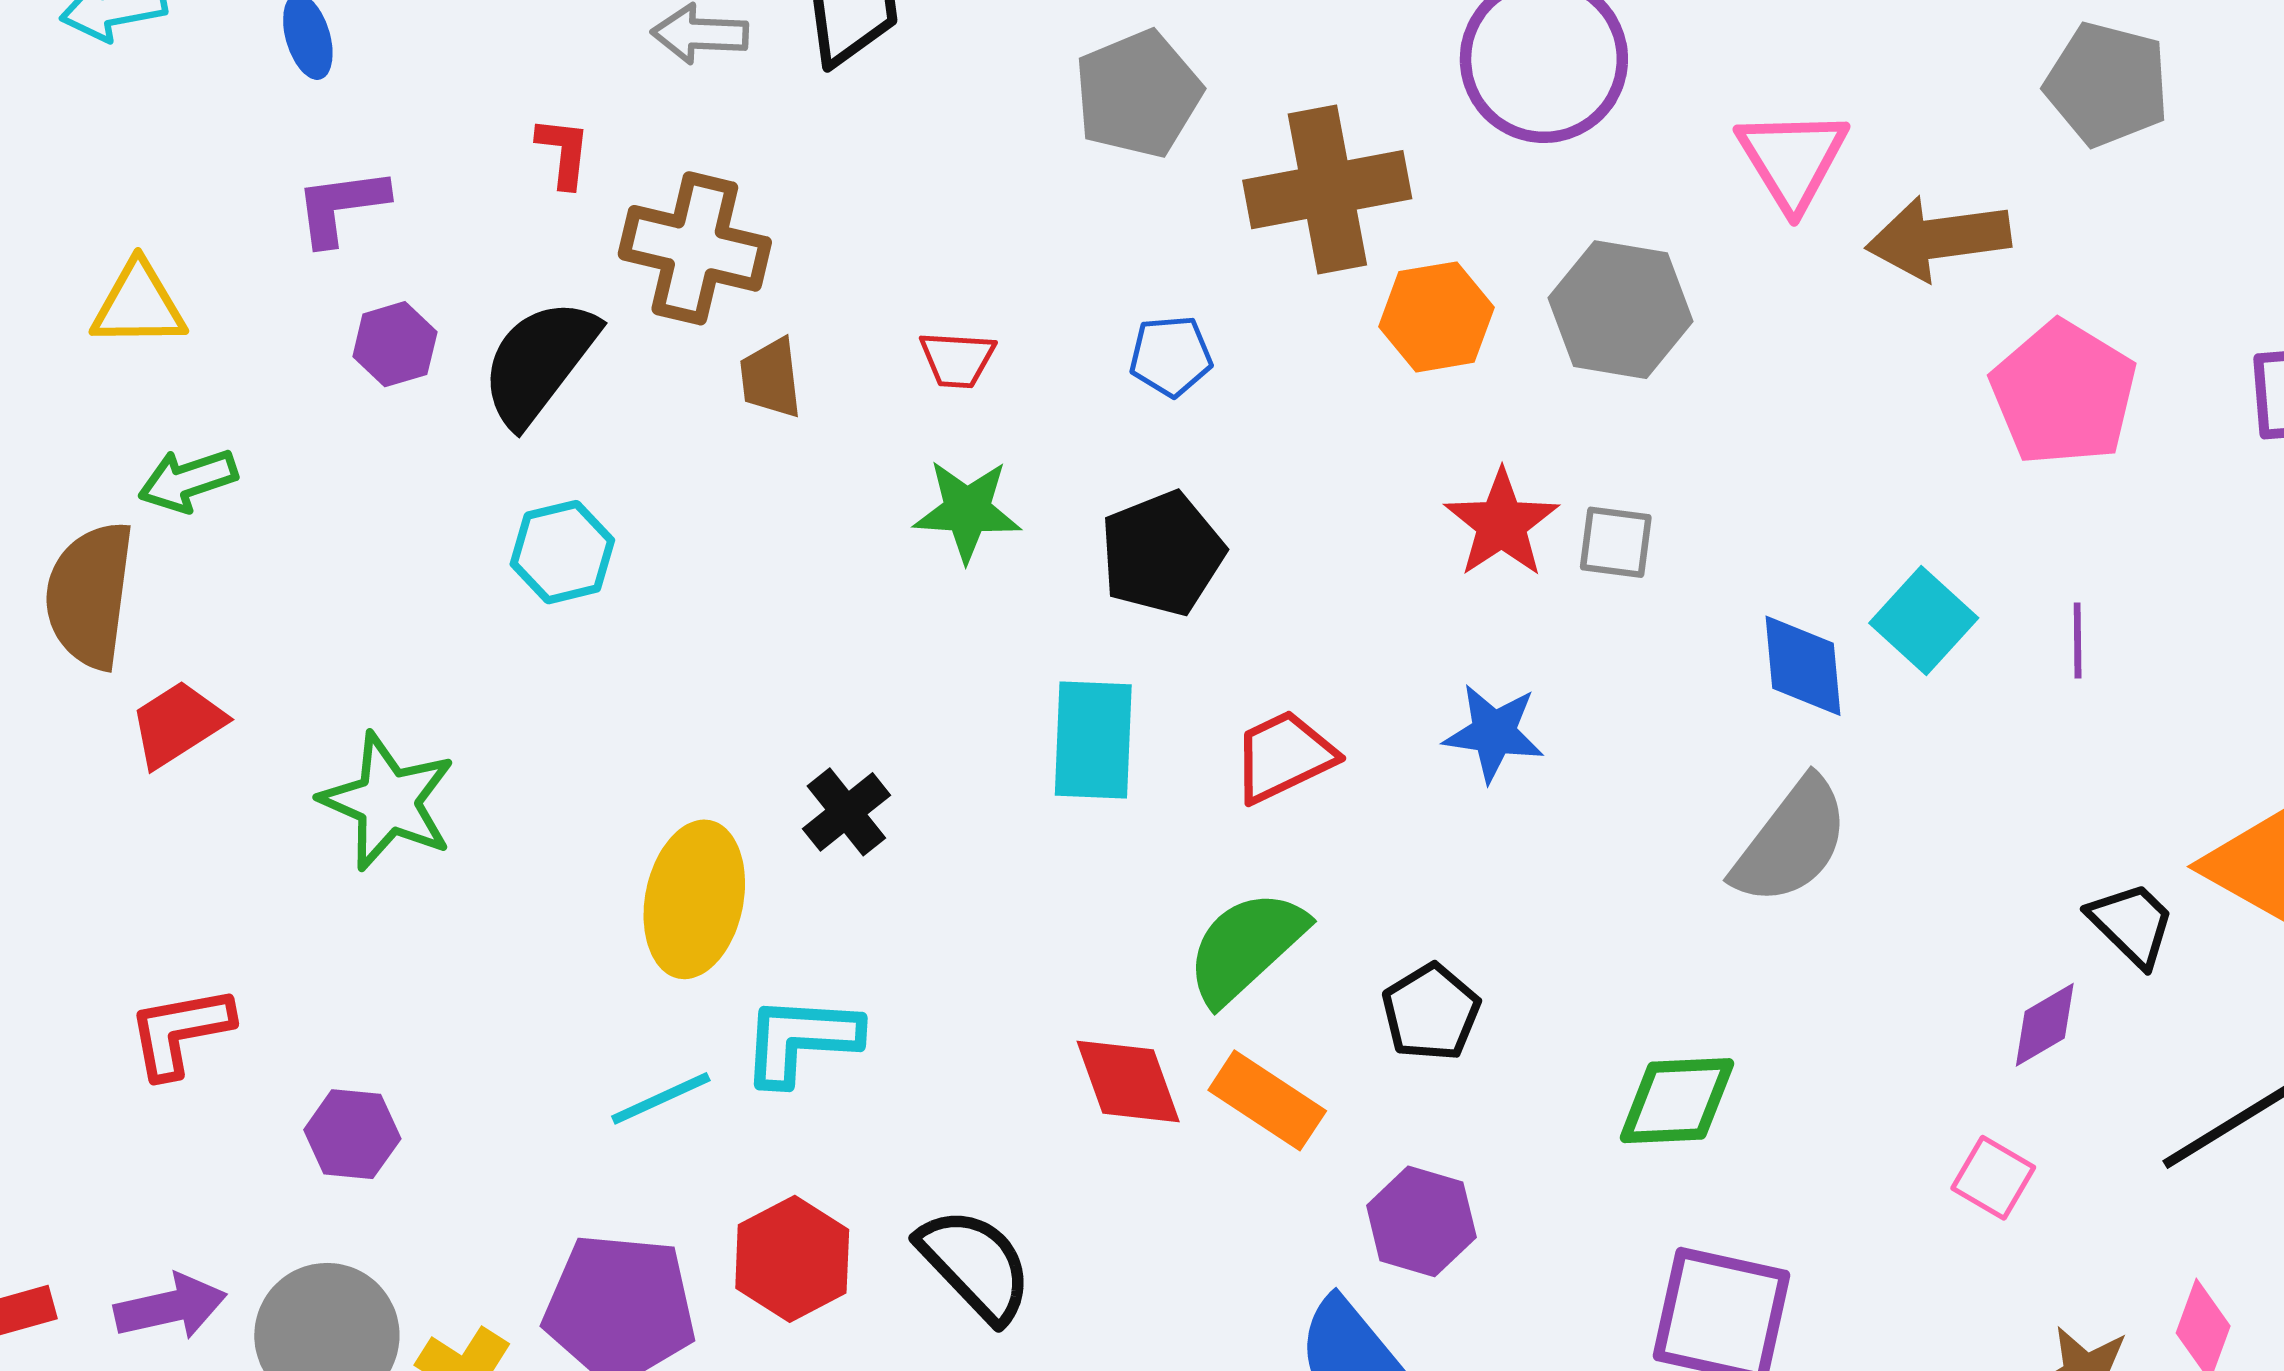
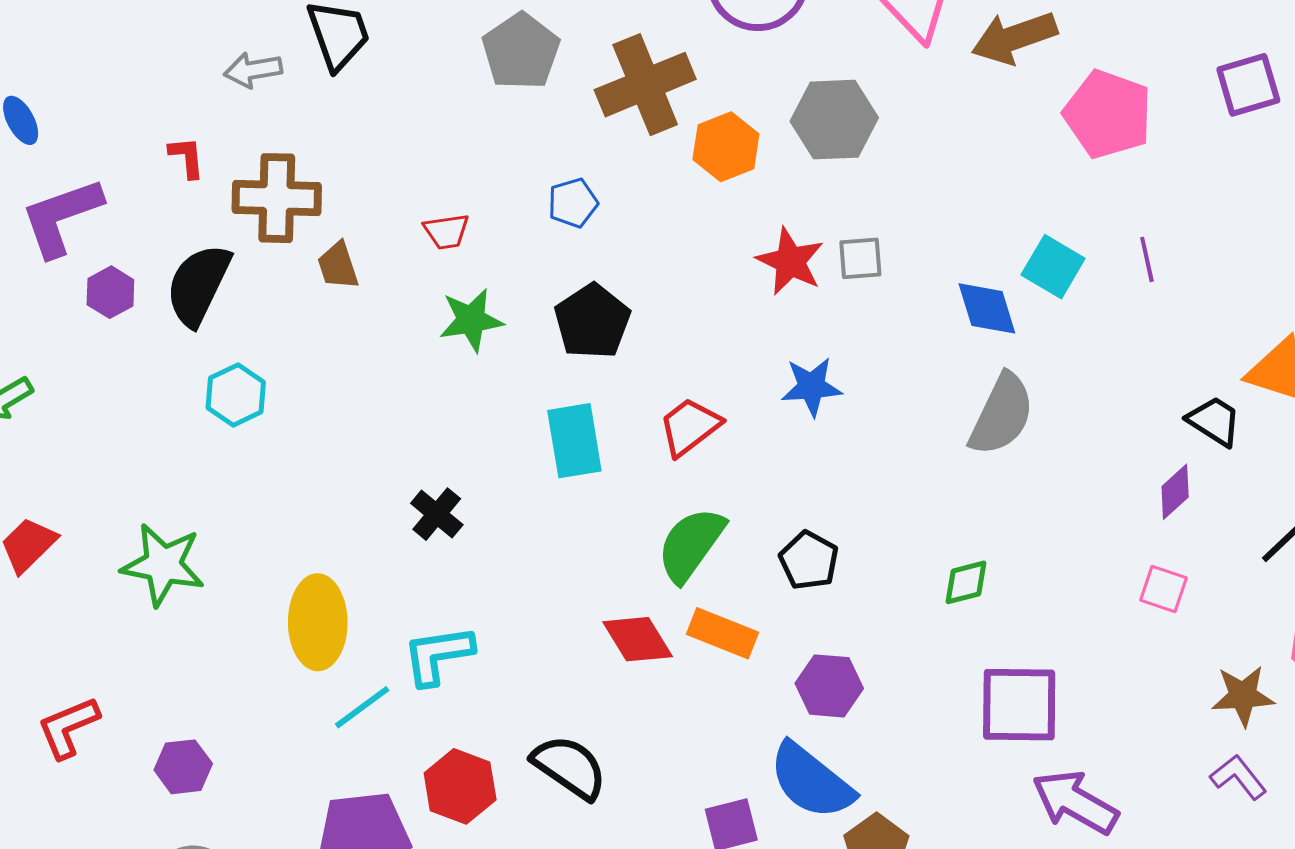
purple L-shape: (341, 206) -> (61, 217), size x1.5
yellow ellipse: (694, 899) -> (318, 622), moved
green diamond: (1677, 1101) -> (966, 582), size x0.7

